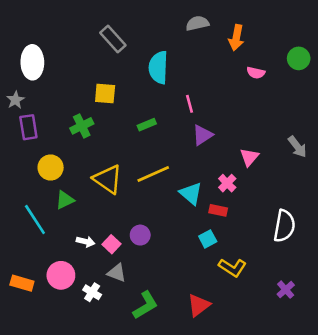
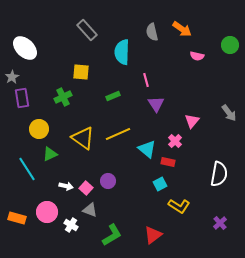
gray semicircle: (197, 23) -> (152, 32), moved, turned -90
orange arrow: (236, 38) -> (182, 29), turned -66
white ellipse: (32, 62) -> (25, 48), turned -45
purple triangle: (203, 135) -> (156, 104), turned -30

